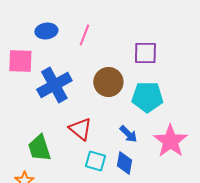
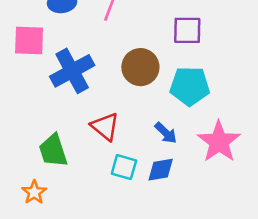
blue diamond: (124, 163) -> (161, 170), turned 70

